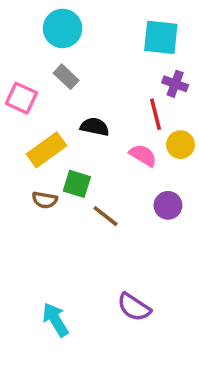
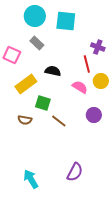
cyan square: (161, 37) -> (66, 21), moved
brown semicircle: (45, 200) -> (25, 120), moved
purple semicircle: (134, 307) -> (75, 172), turned -96

